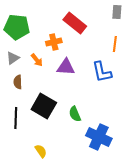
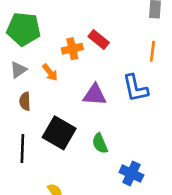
red rectangle: (75, 23) -> (99, 40), moved, size x0.7
purple triangle: (66, 67) -> (95, 95), moved
blue cross: (99, 137) -> (131, 174), size x0.7

